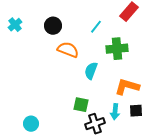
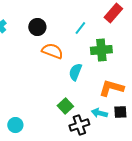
green square: (81, 105) -> (65, 106), turned 35
cyan arrow: (115, 112) -> (99, 113), turned 98

